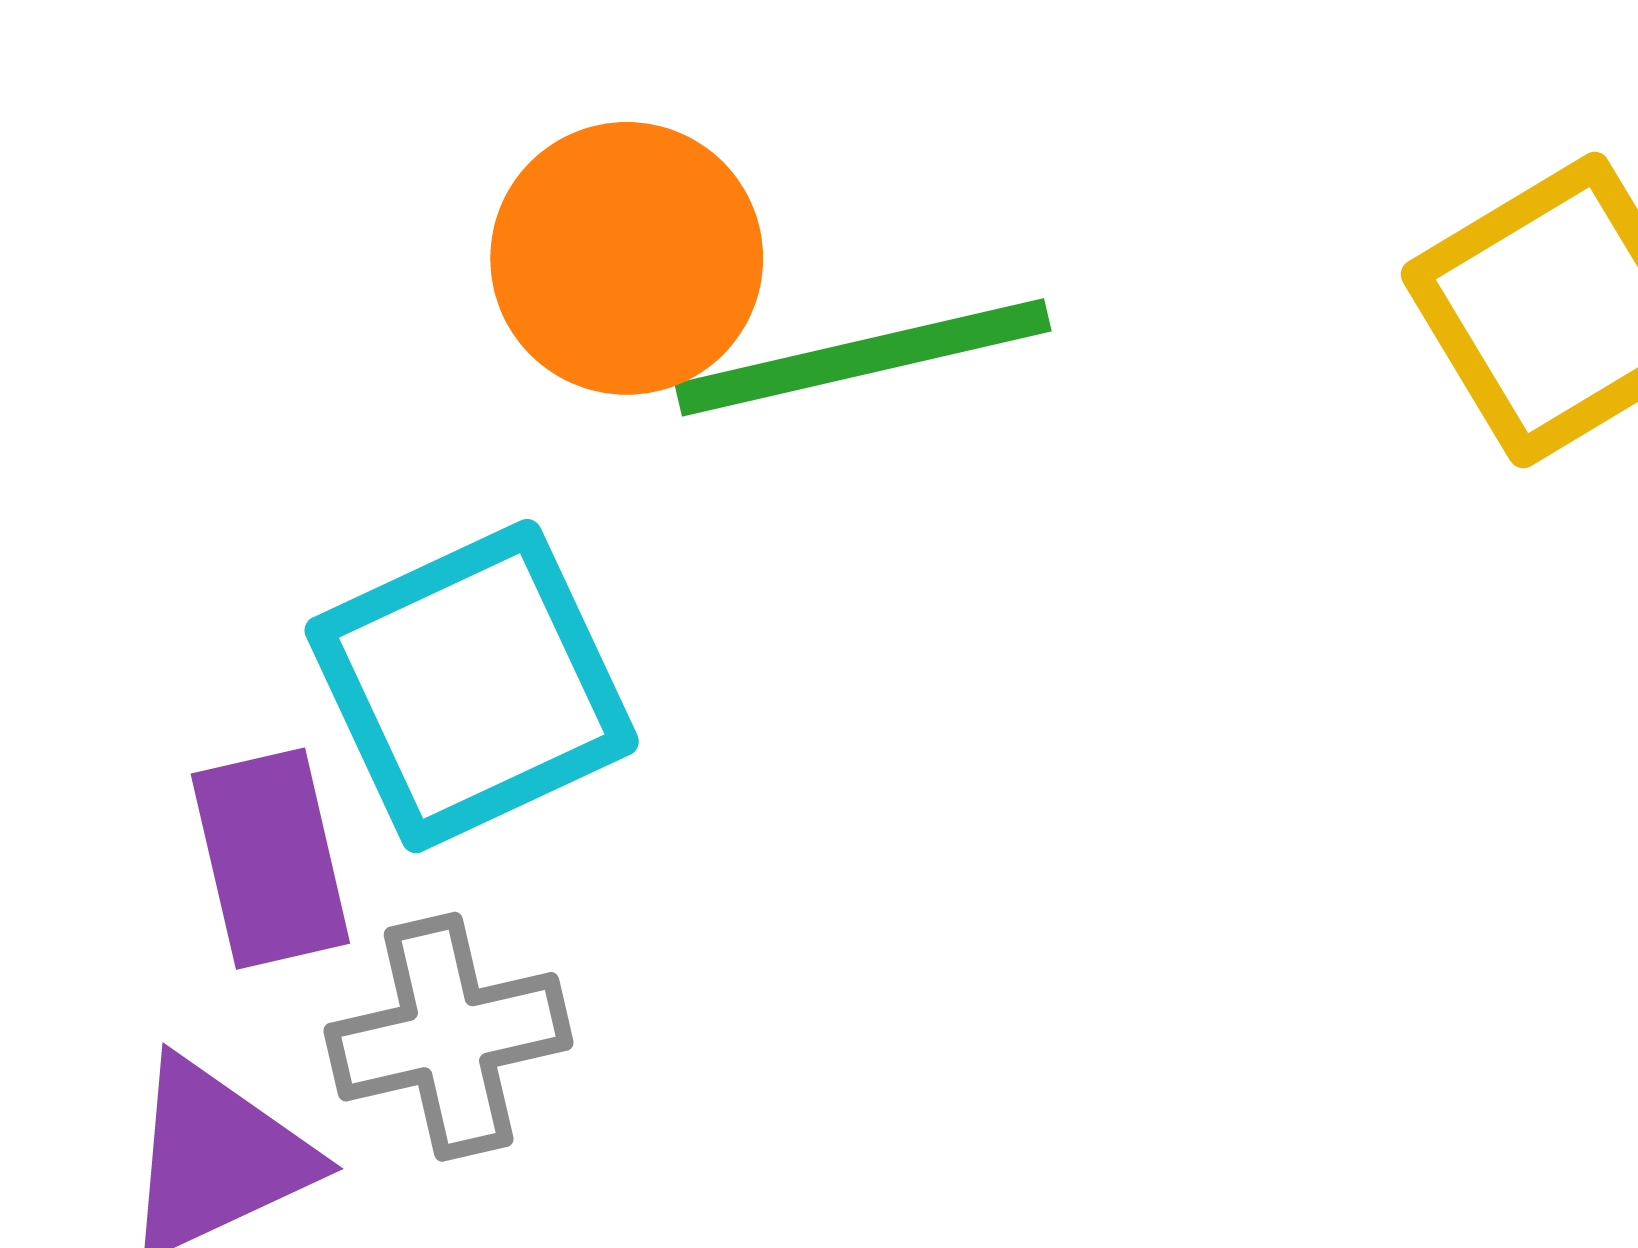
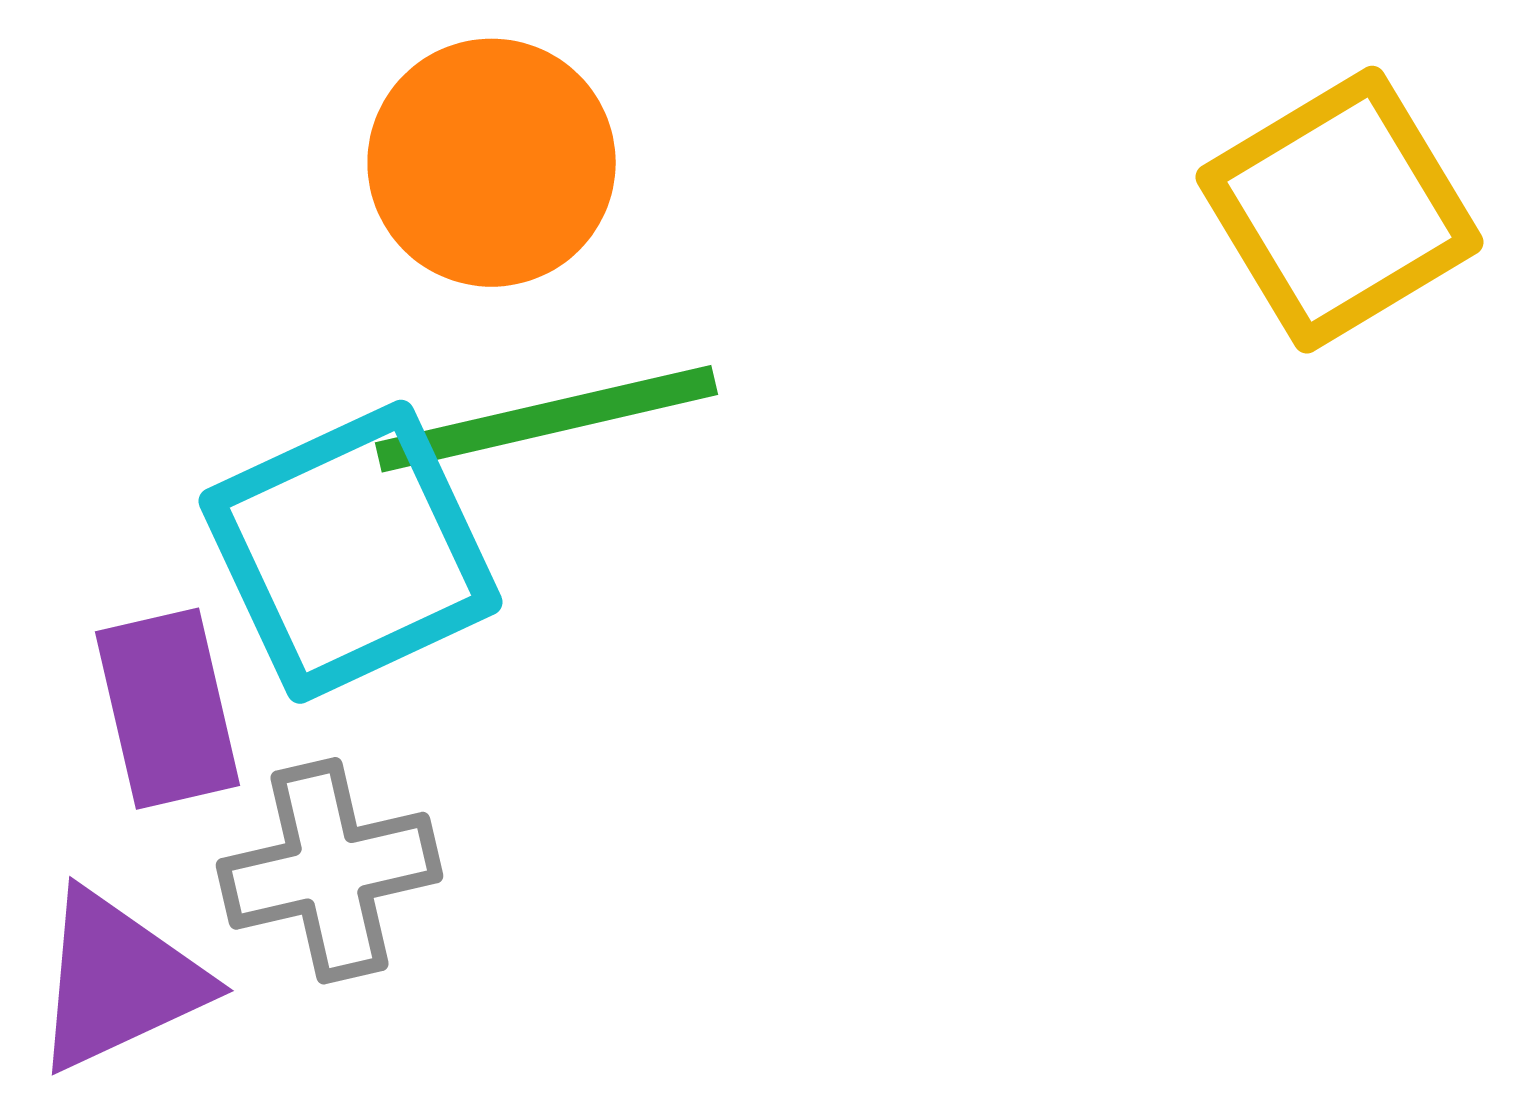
green line: (863, 357) -> (546, 419), moved

